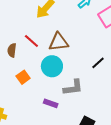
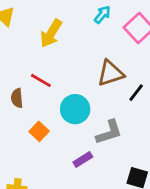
brown triangle: (59, 42) -> (111, 73), moved
purple rectangle: (51, 103) -> (83, 160), turned -40

